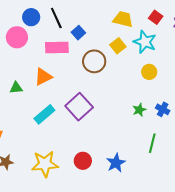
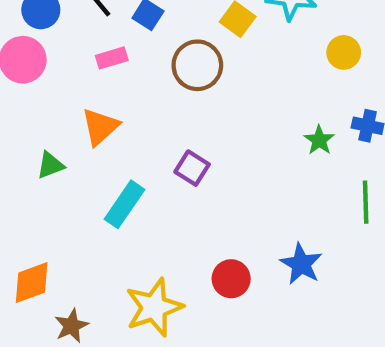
pink rectangle: (57, 47) -> (112, 58), size x0.6
yellow circle: (149, 72) -> (344, 52), moved
purple square: (79, 107) -> (192, 168), size x0.6

